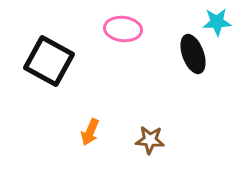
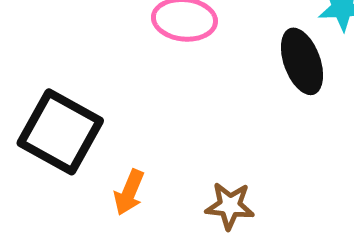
black square: (49, 61) -> (60, 132), moved

